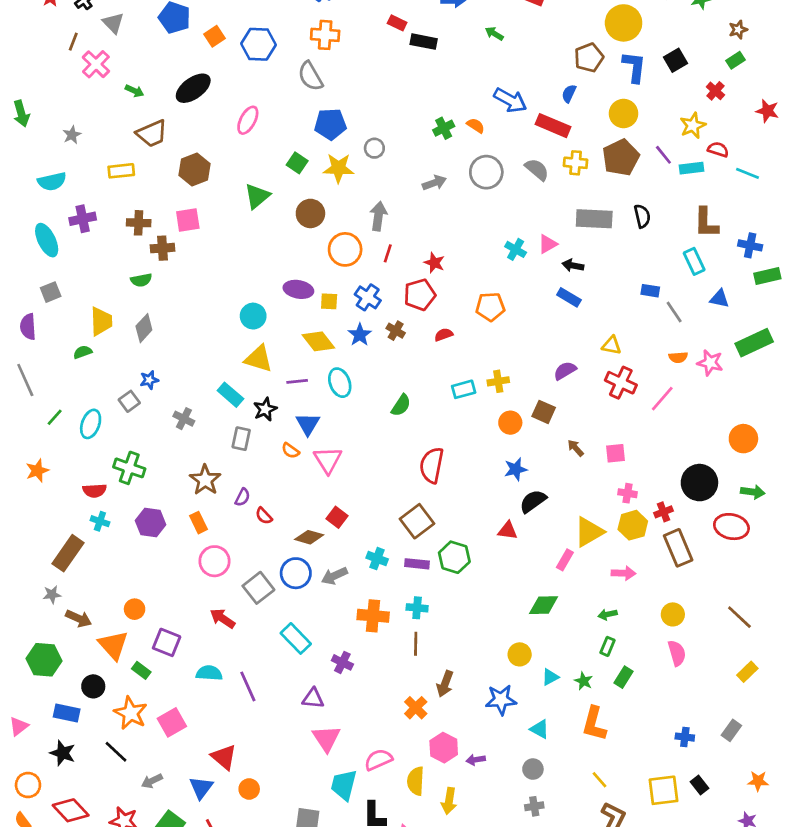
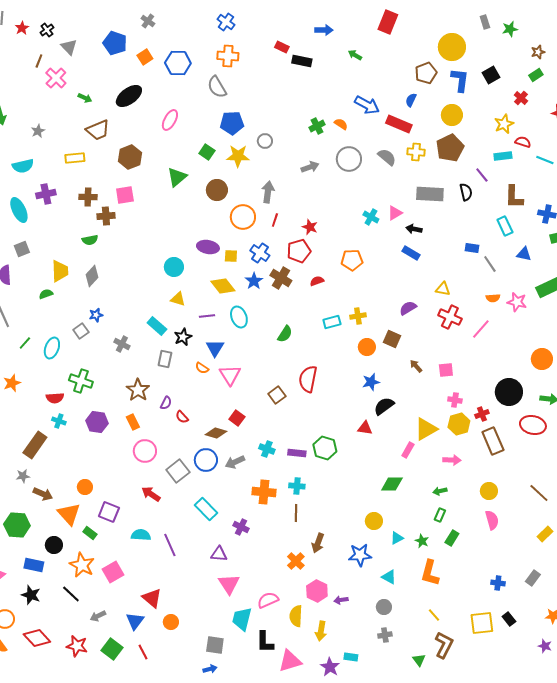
purple line: (663, 155) -> (482, 175), moved
brown cross: (396, 331) -> (281, 278), size x1.5
yellow triangle: (258, 359) -> (178, 299), size x0.7
brown square: (417, 521) -> (277, 395), moved, size x0.7

